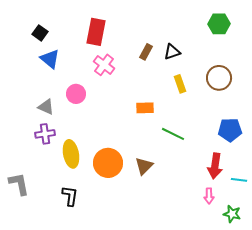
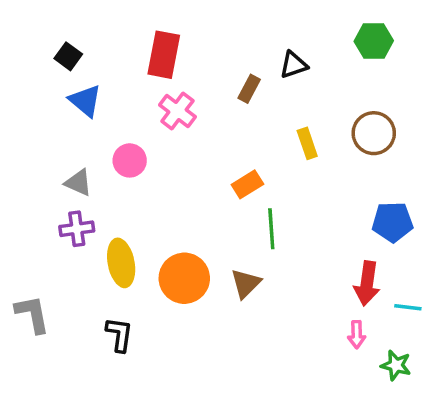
black triangle: (172, 52) -> (294, 65), moved
orange rectangle: (145, 108) -> (247, 184), turned -30
green line: (173, 134) -> (271, 229), moved, turned 60

